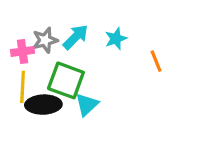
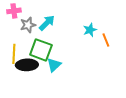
cyan star: (116, 39) -> (90, 30), moved
pink cross: (23, 51) -> (14, 11), moved
orange line: (156, 61) -> (106, 40), moved

